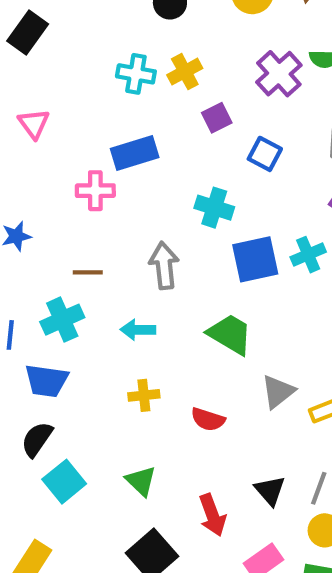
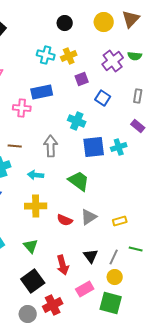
gray triangle: (278, 392) -> (89, 217), moved
yellow cross: (144, 395) -> (36, 206), size x1.5

